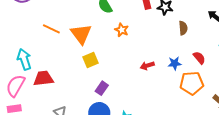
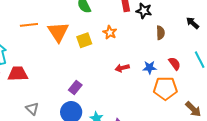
orange line: (51, 29) -> (29, 25), turned -36
orange star: (122, 30) -> (110, 32), moved
yellow square: (90, 60) -> (84, 40), moved

